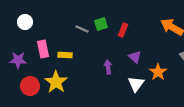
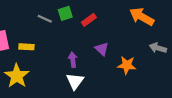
red rectangle: (123, 30) -> (89, 20), turned 32
orange star: (158, 72) -> (127, 65), turned -30
white triangle: (136, 84) -> (75, 81), moved

